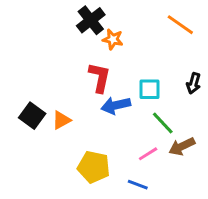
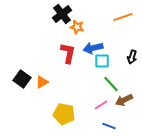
orange line: (180, 25) -> (123, 17), turned -54
blue arrow: (116, 105) -> (93, 48), moved
blue line: (138, 185) -> (109, 126), moved

